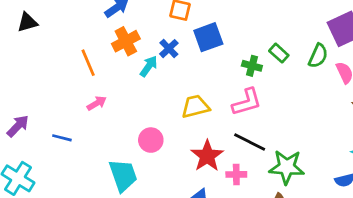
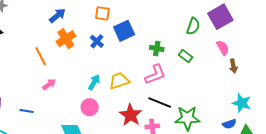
green rectangle: (279, 53) -> (186, 56), moved
green semicircle: (318, 56) -> (193, 26), moved
cyan arrow: (149, 66) -> (94, 82), moved

